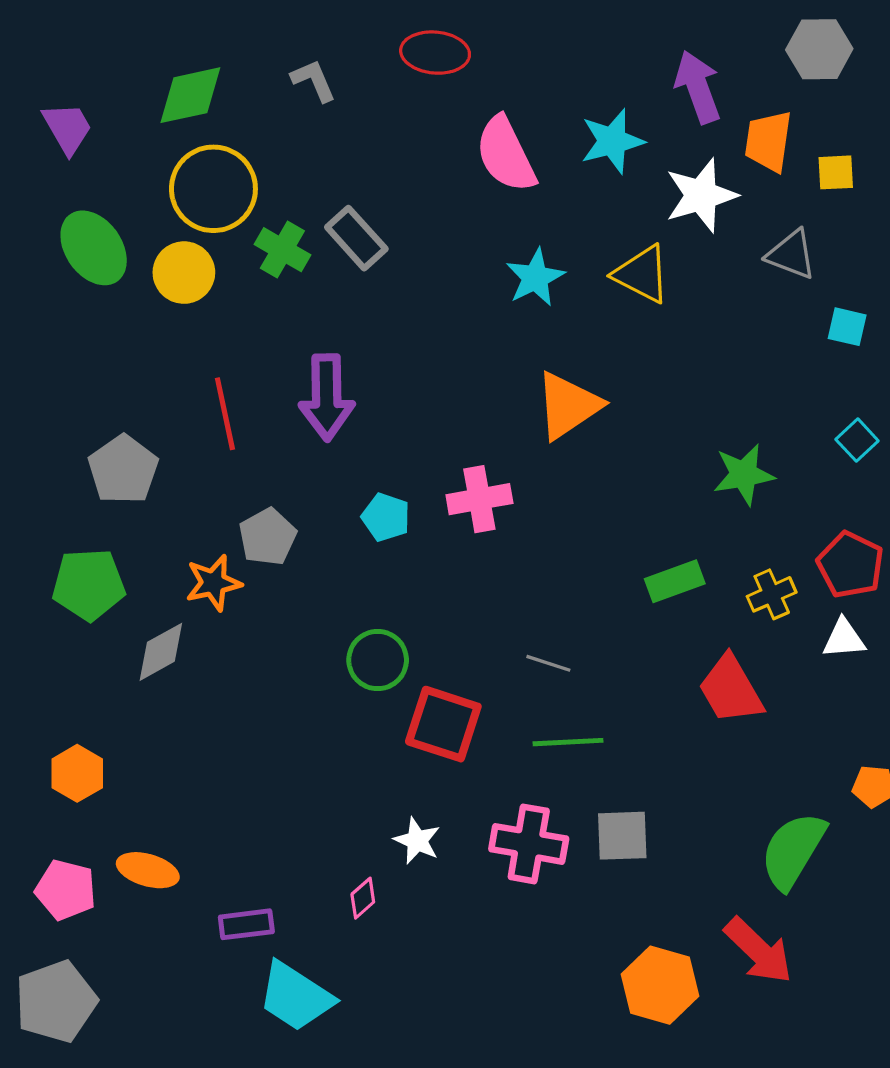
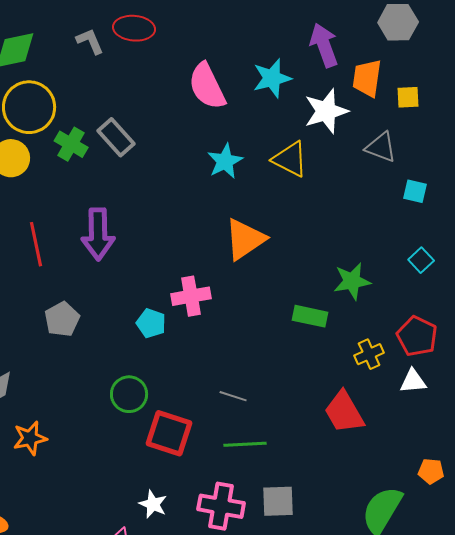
red ellipse: (435, 53) -> (134, 28), moved
cyan pentagon: (386, 517) -> (151, 323), moved
green rectangle: (675, 581) -> (310, 316), moved, turned 32
orange star: (213, 583) -> (30, 438), moved

